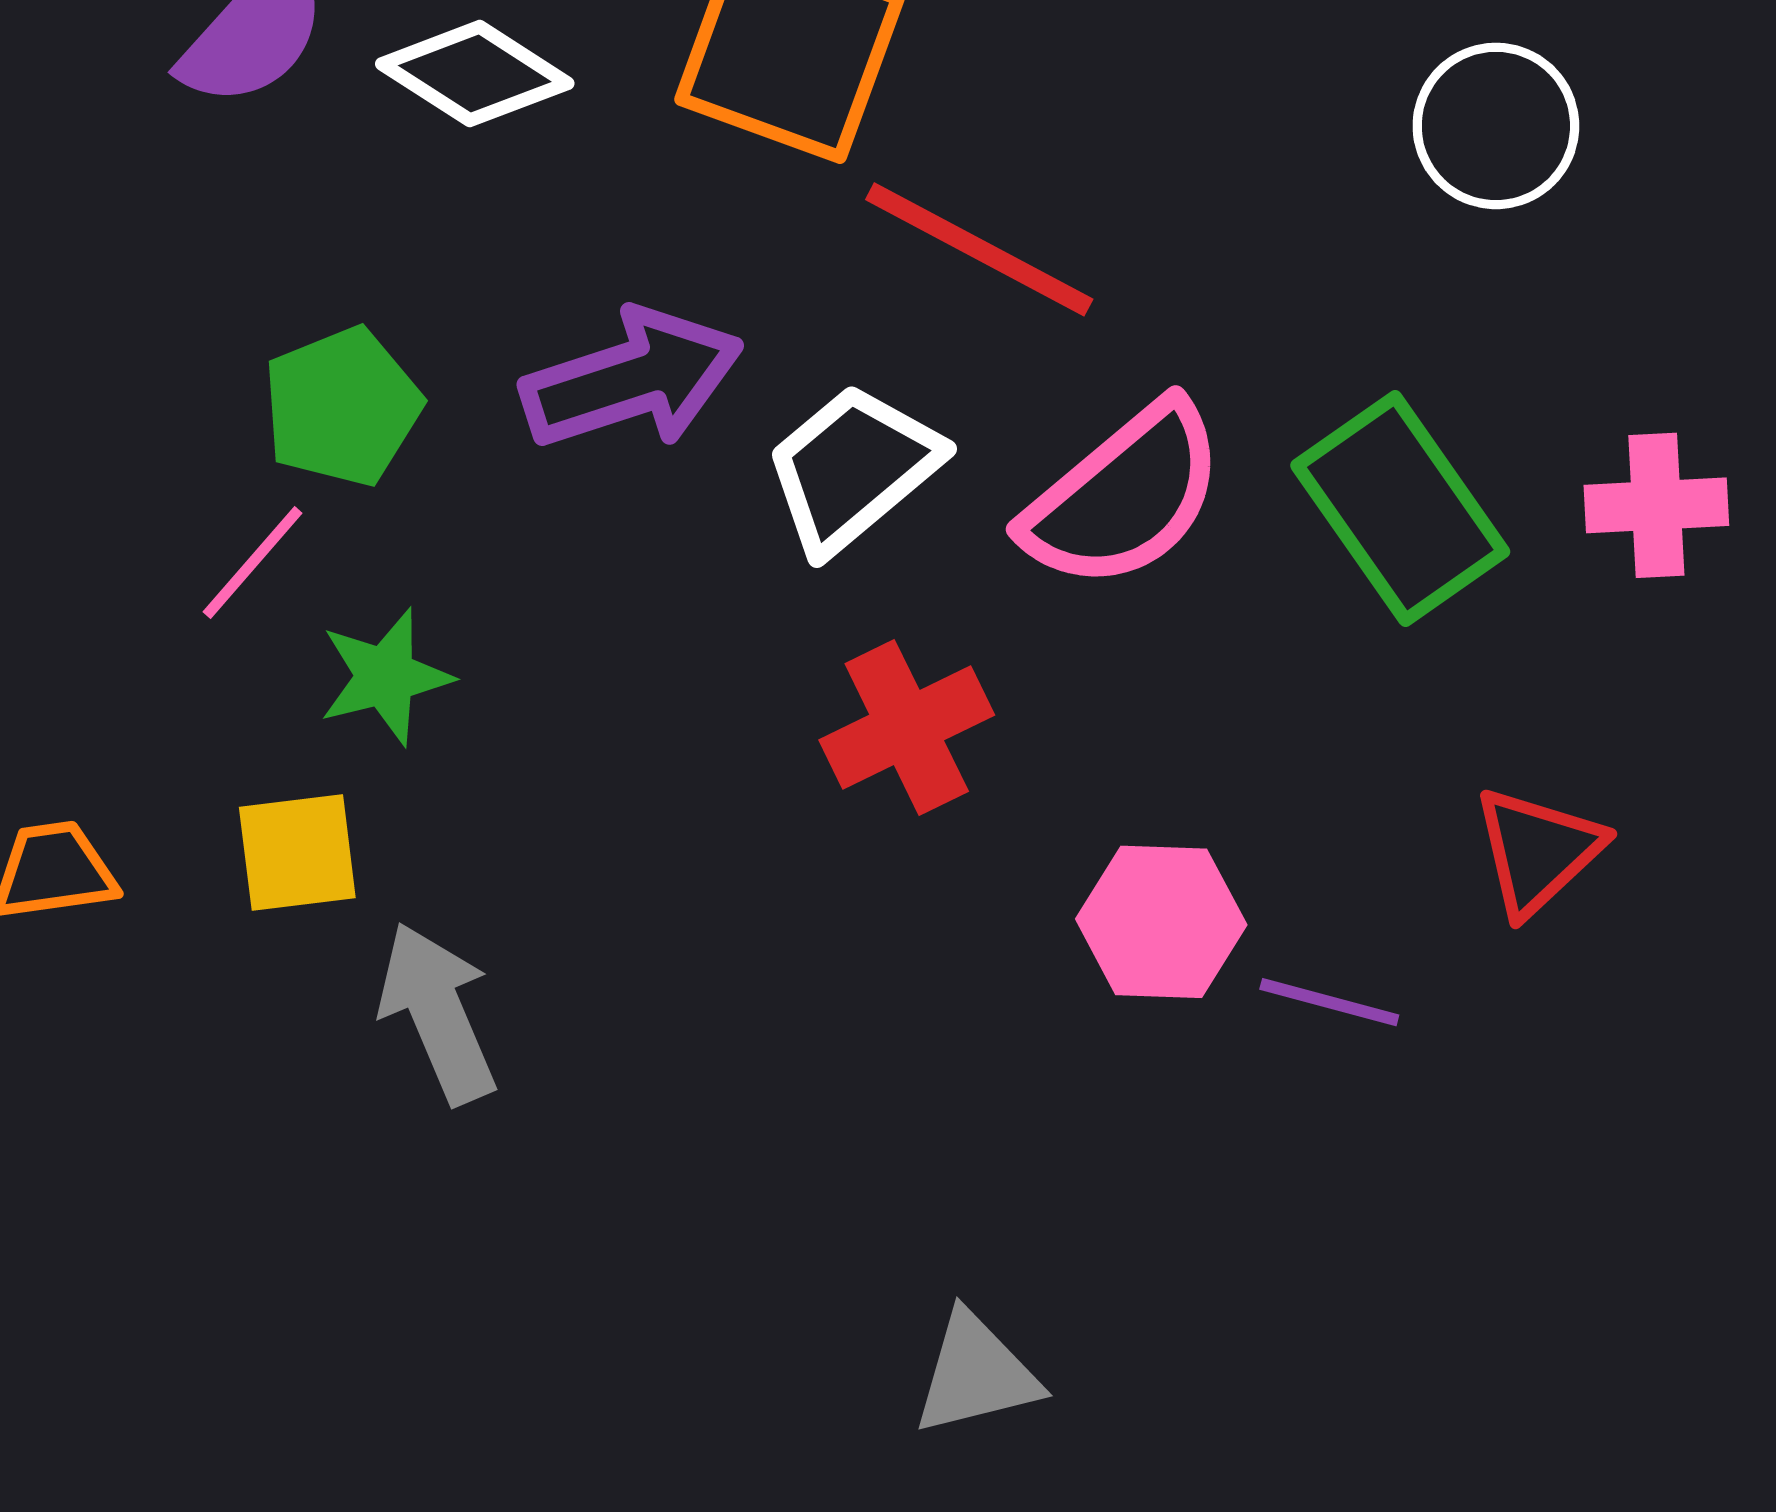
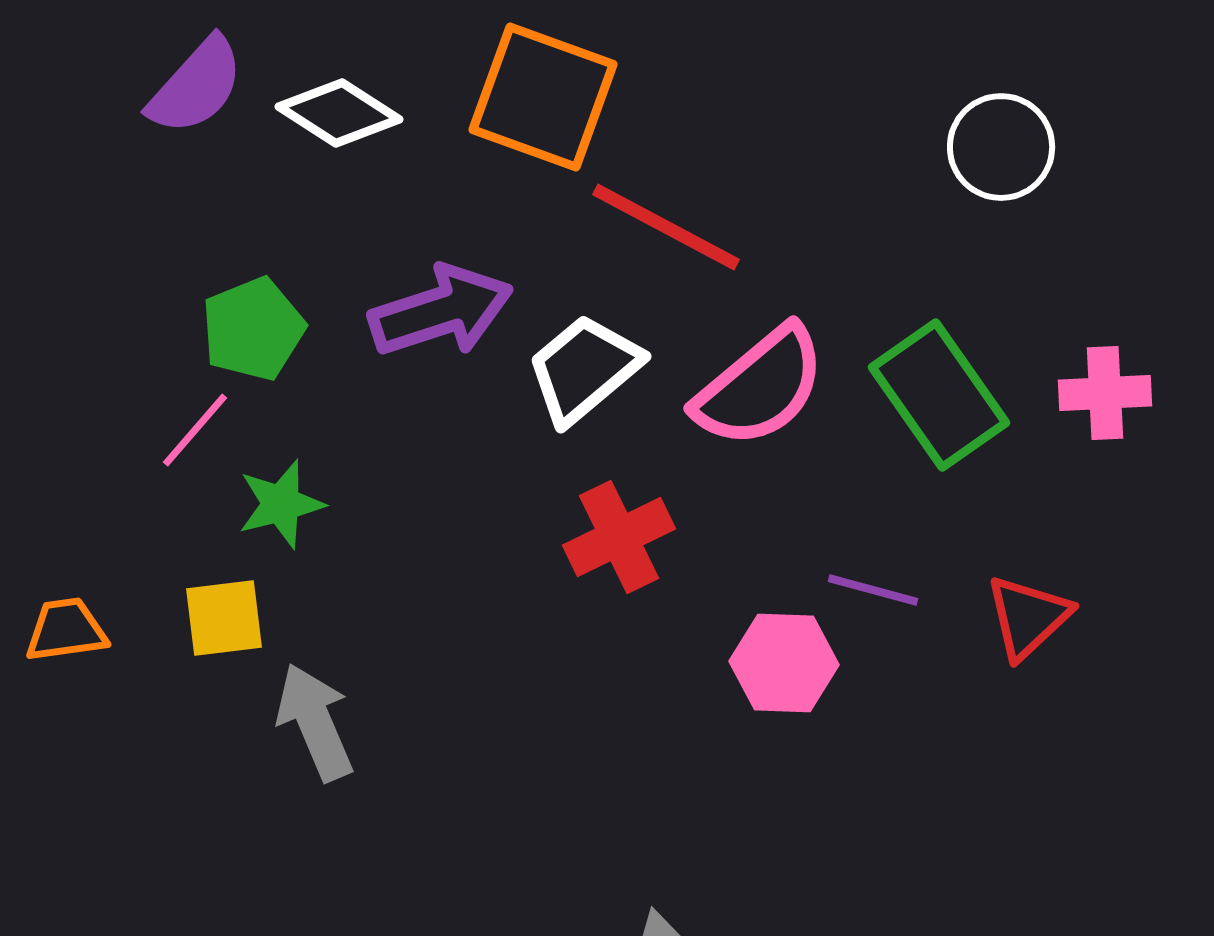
purple line: (1329, 1002) -> (873, 590), moved

